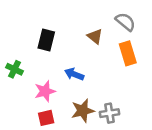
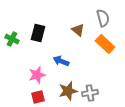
gray semicircle: (125, 22) -> (103, 18), turned 36
orange rectangle: (128, 53) -> (105, 44), turned -30
green cross: (14, 69) -> (12, 39), moved

